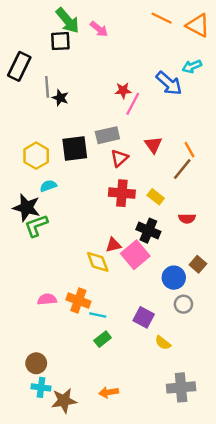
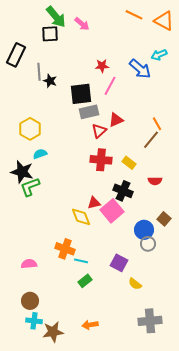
red star: (123, 91) -> (102, 66), moved
red triangle: (153, 145) -> (116, 120), moved, turned 42
black square: (75, 148) -> (81, 94), moved
pink semicircle: (47, 299) -> (29, 264), moved
gray circle: (183, 304) -> (148, 244), moved

